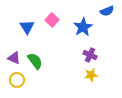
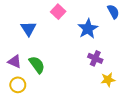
blue semicircle: (107, 11) -> (113, 12), turned -96
pink square: (52, 20) -> (58, 12), moved
yellow star: (91, 75) -> (108, 80), moved

